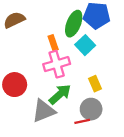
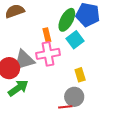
green arrow: (60, 94) -> (18, 88), moved
gray triangle: (44, 111) -> (24, 60), moved

